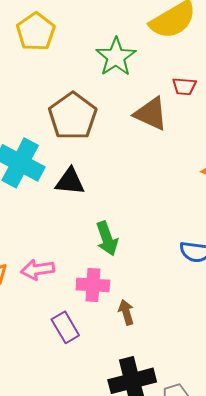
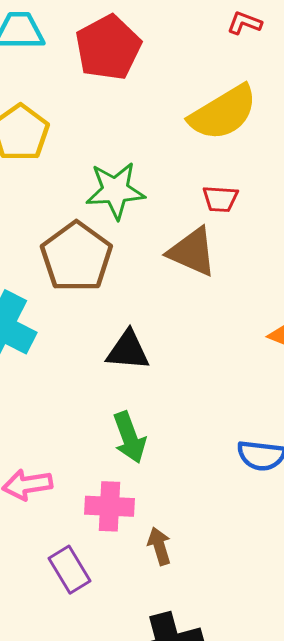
green star: (116, 57) -> (115, 191), moved, turned 30
red trapezoid: (184, 86) -> (220, 199), moved
black triangle: (70, 181) -> (128, 351), moved

